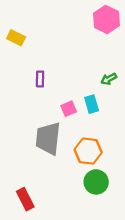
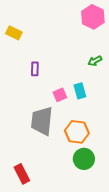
green arrow: (109, 79) -> (95, 61), moved

